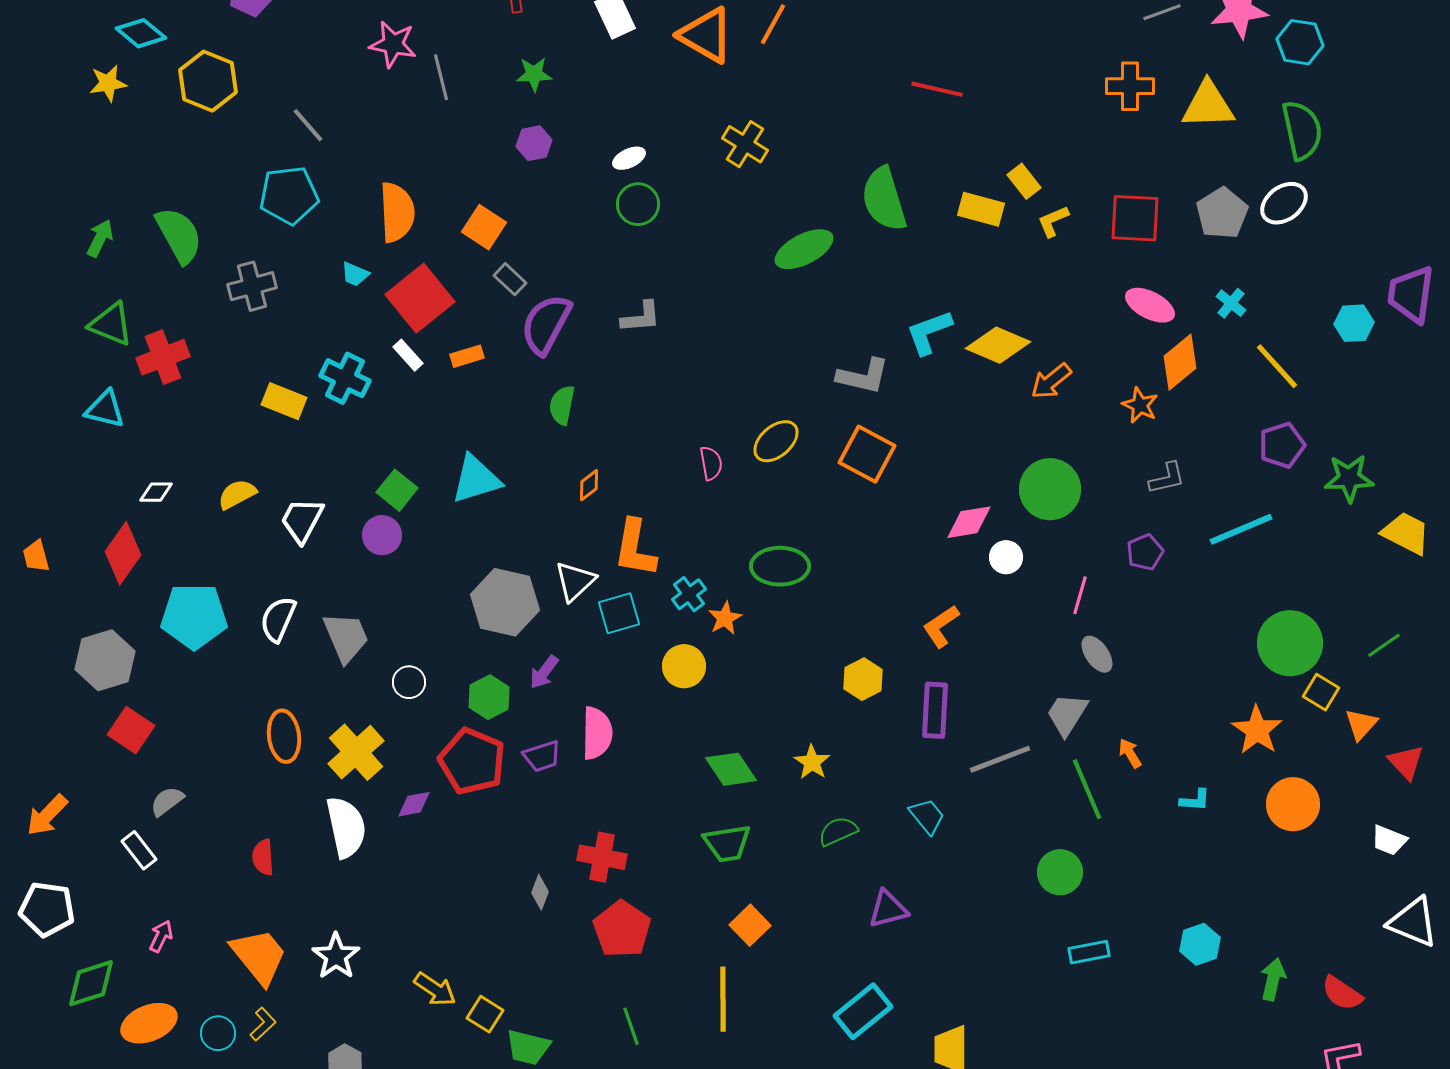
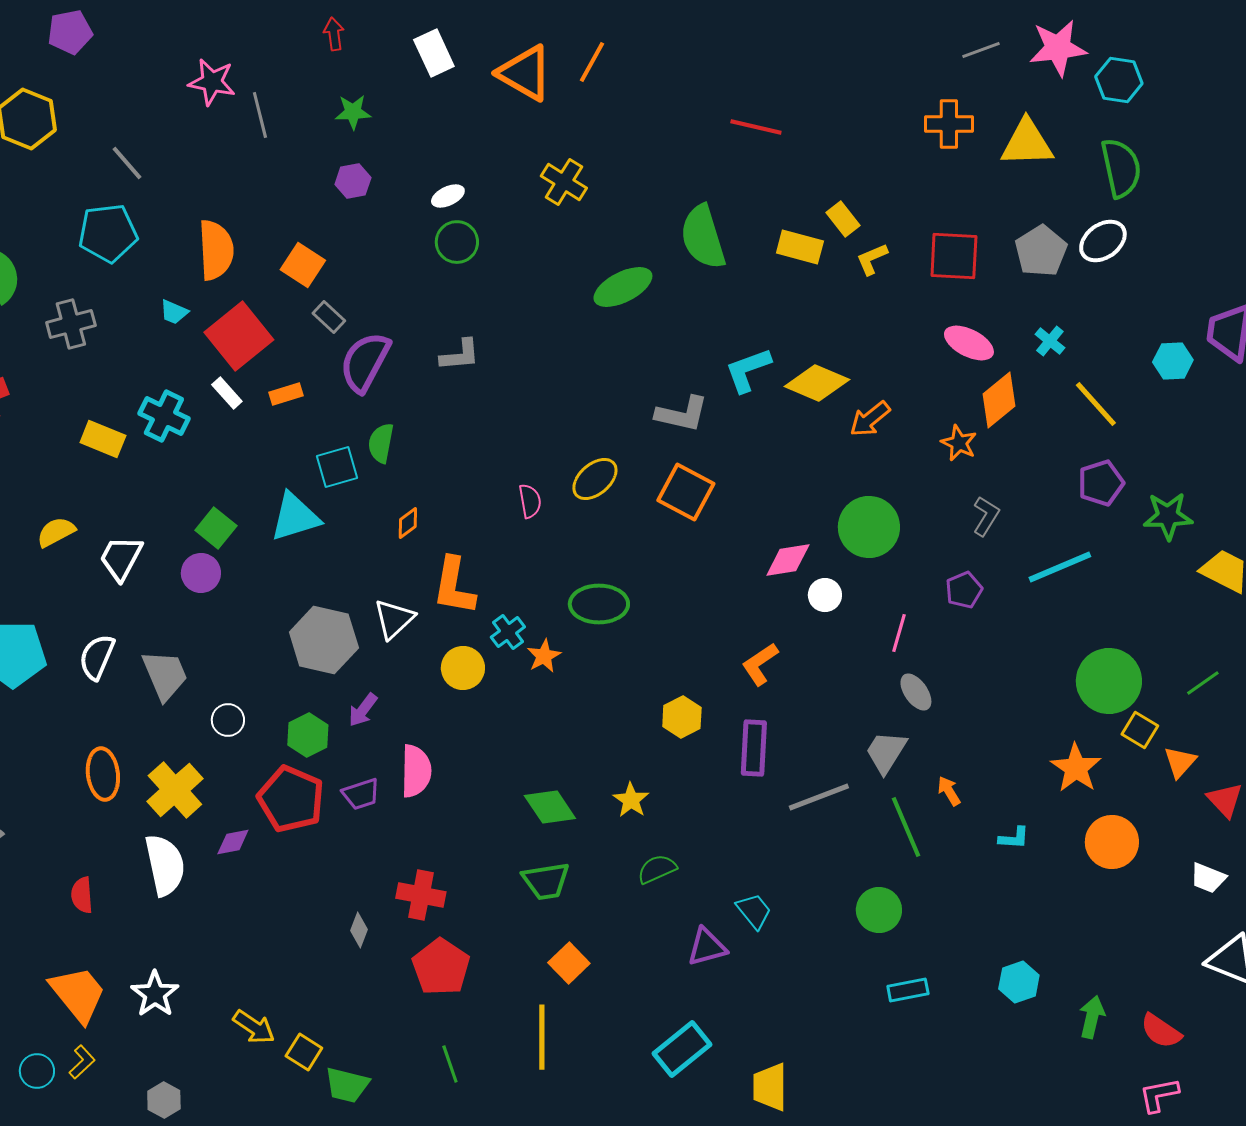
gray L-shape: (1167, 478) -> (986, 516), turned -45
cyan square: (619, 613) -> (337, 467), moved
yellow circle: (684, 666) -> (463, 668), moved
cyan trapezoid: (927, 816) -> (754, 911), moved

